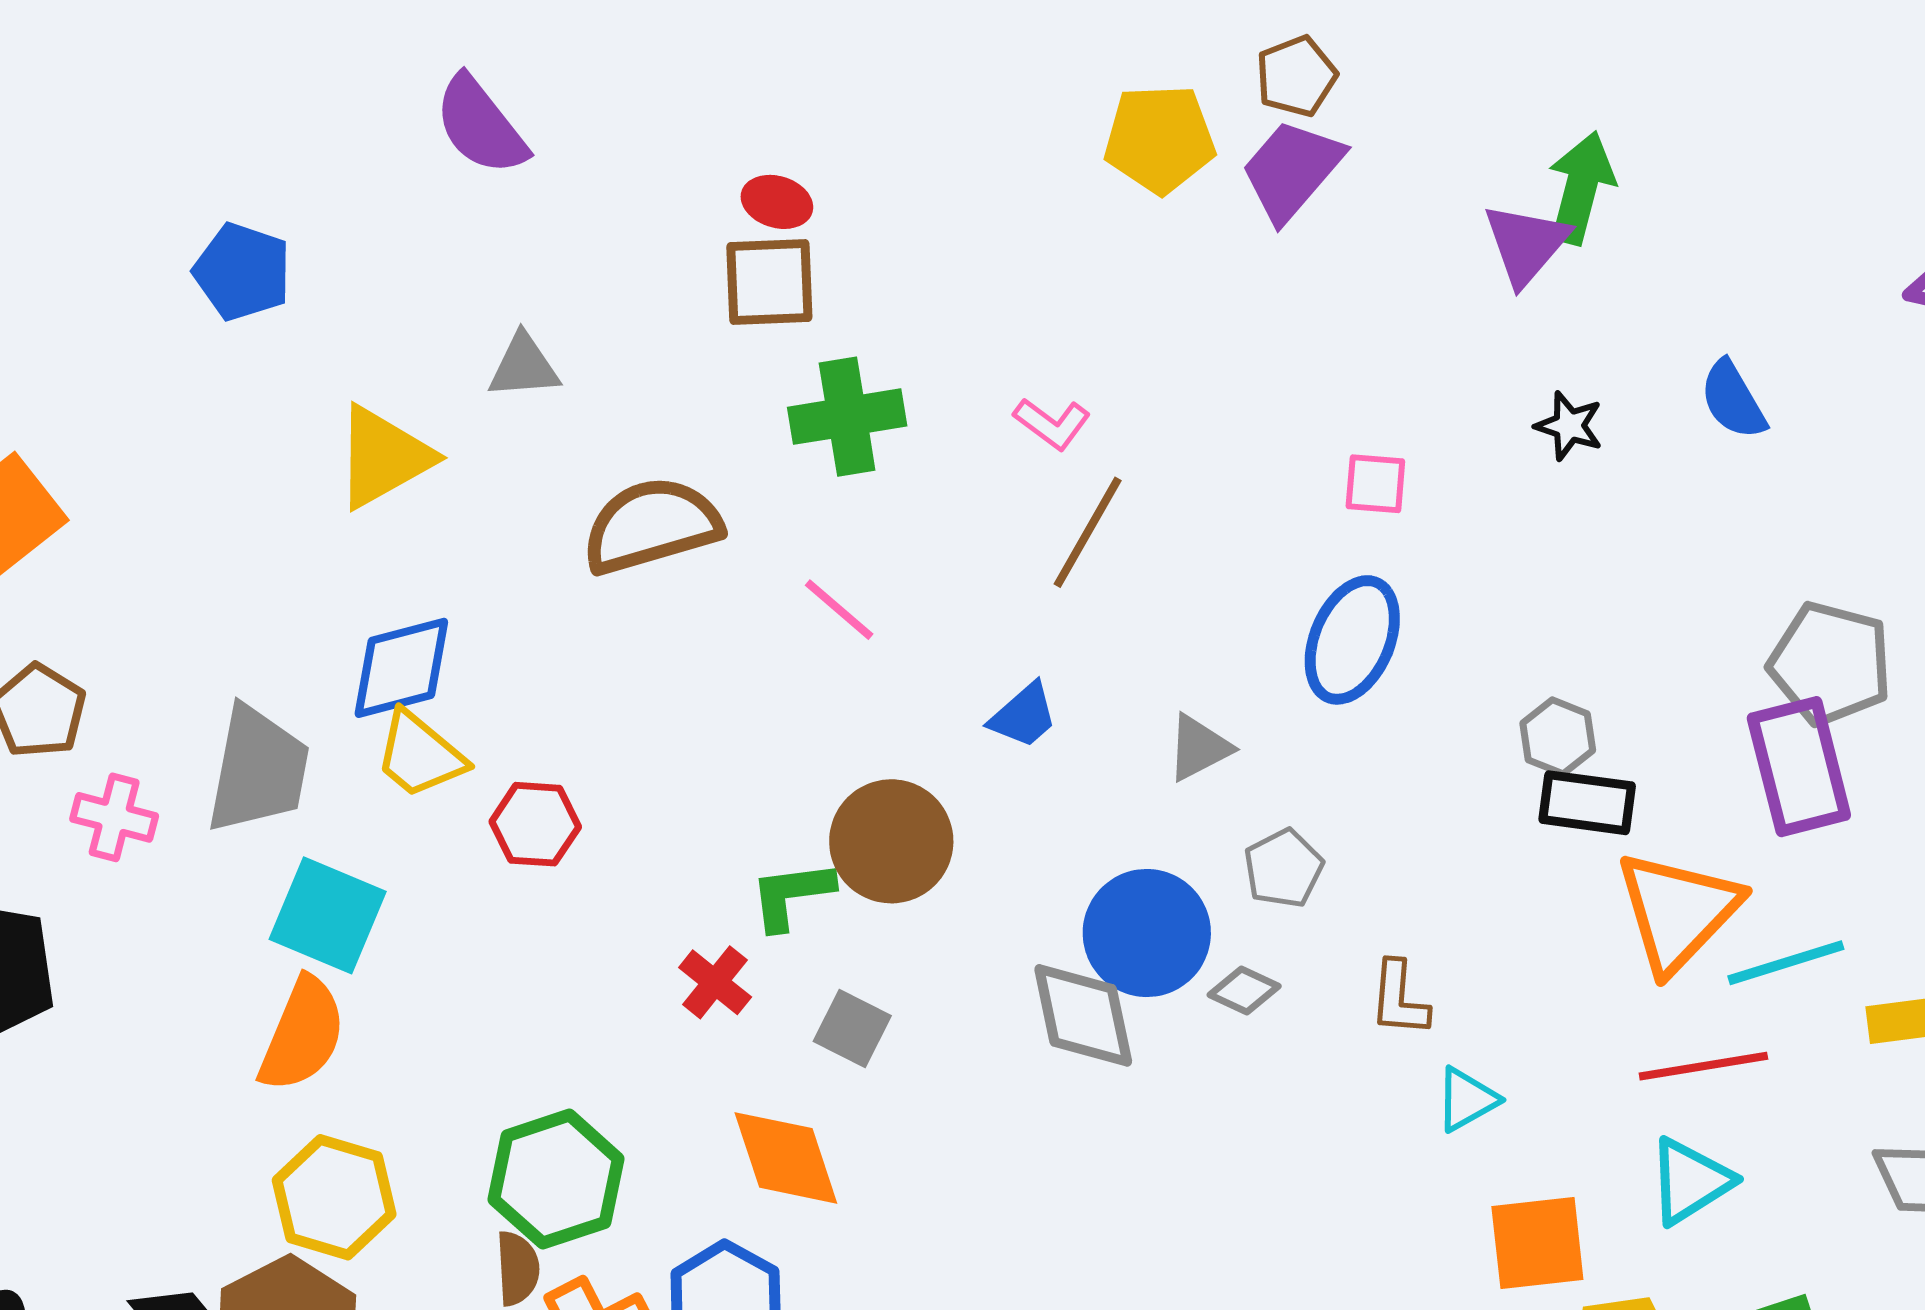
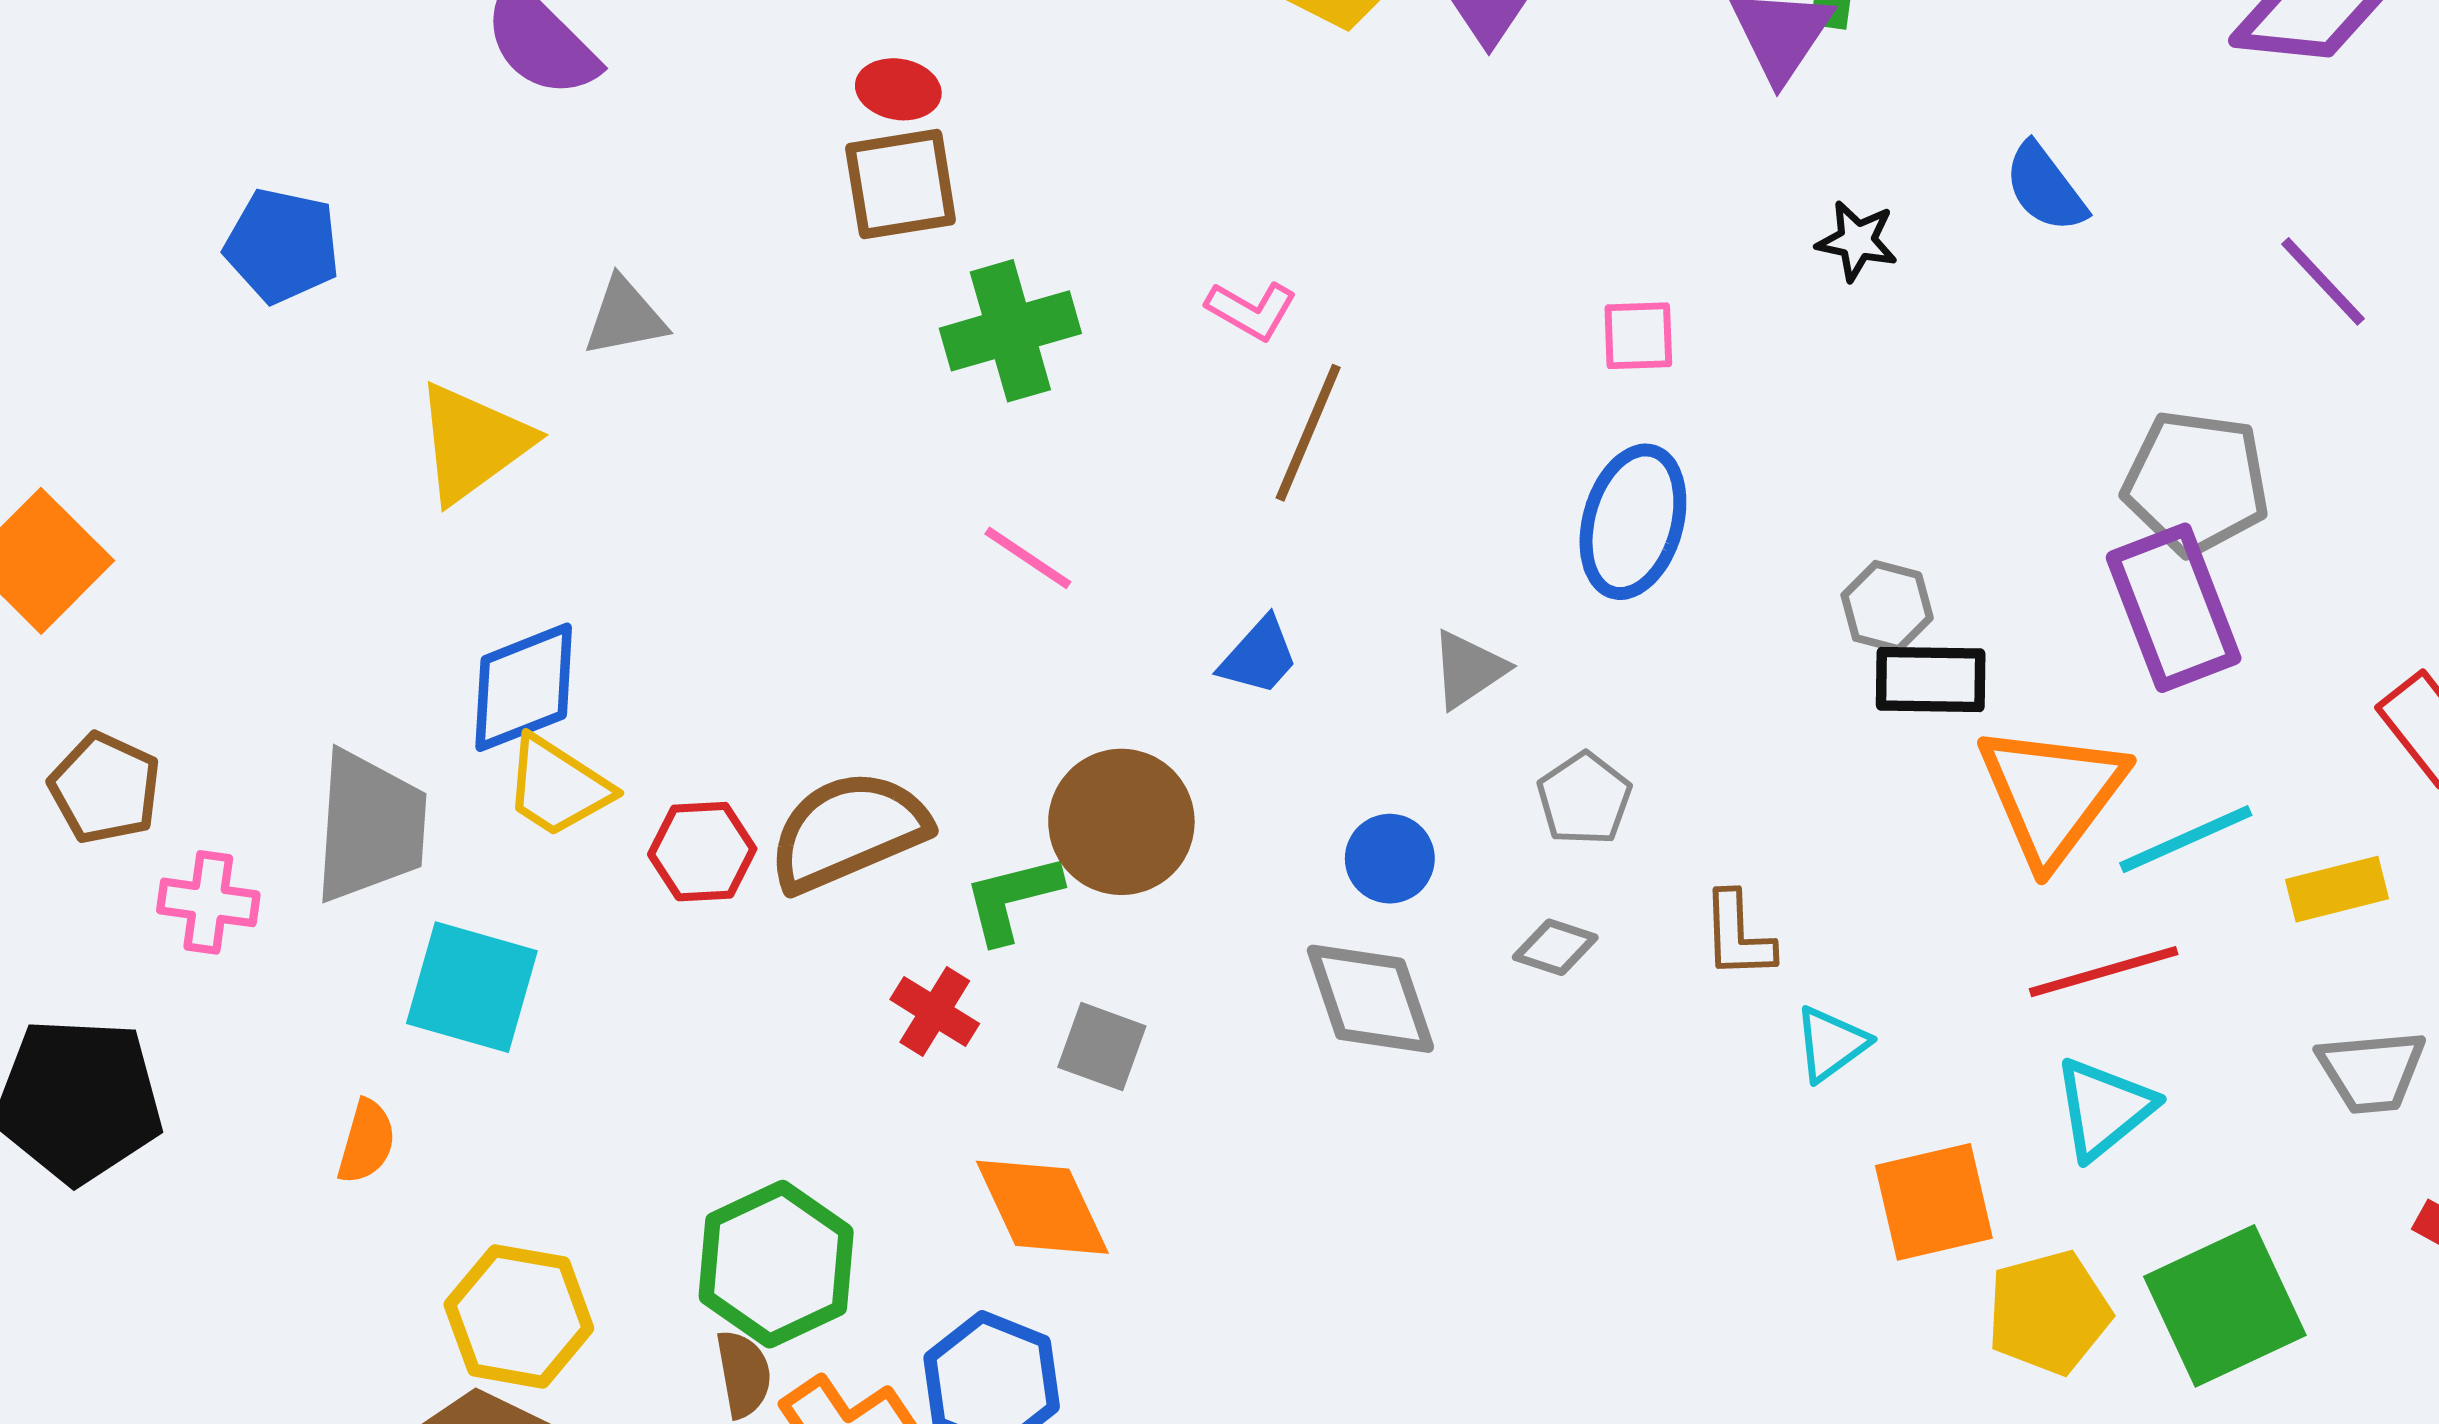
brown semicircle: (652, 526) -> (848, 831), moved
blue circle: (1147, 933) -> (1390, 859), moved, size x0.6
orange semicircle: (302, 1034) -> (366, 1142), moved, size x0.6

